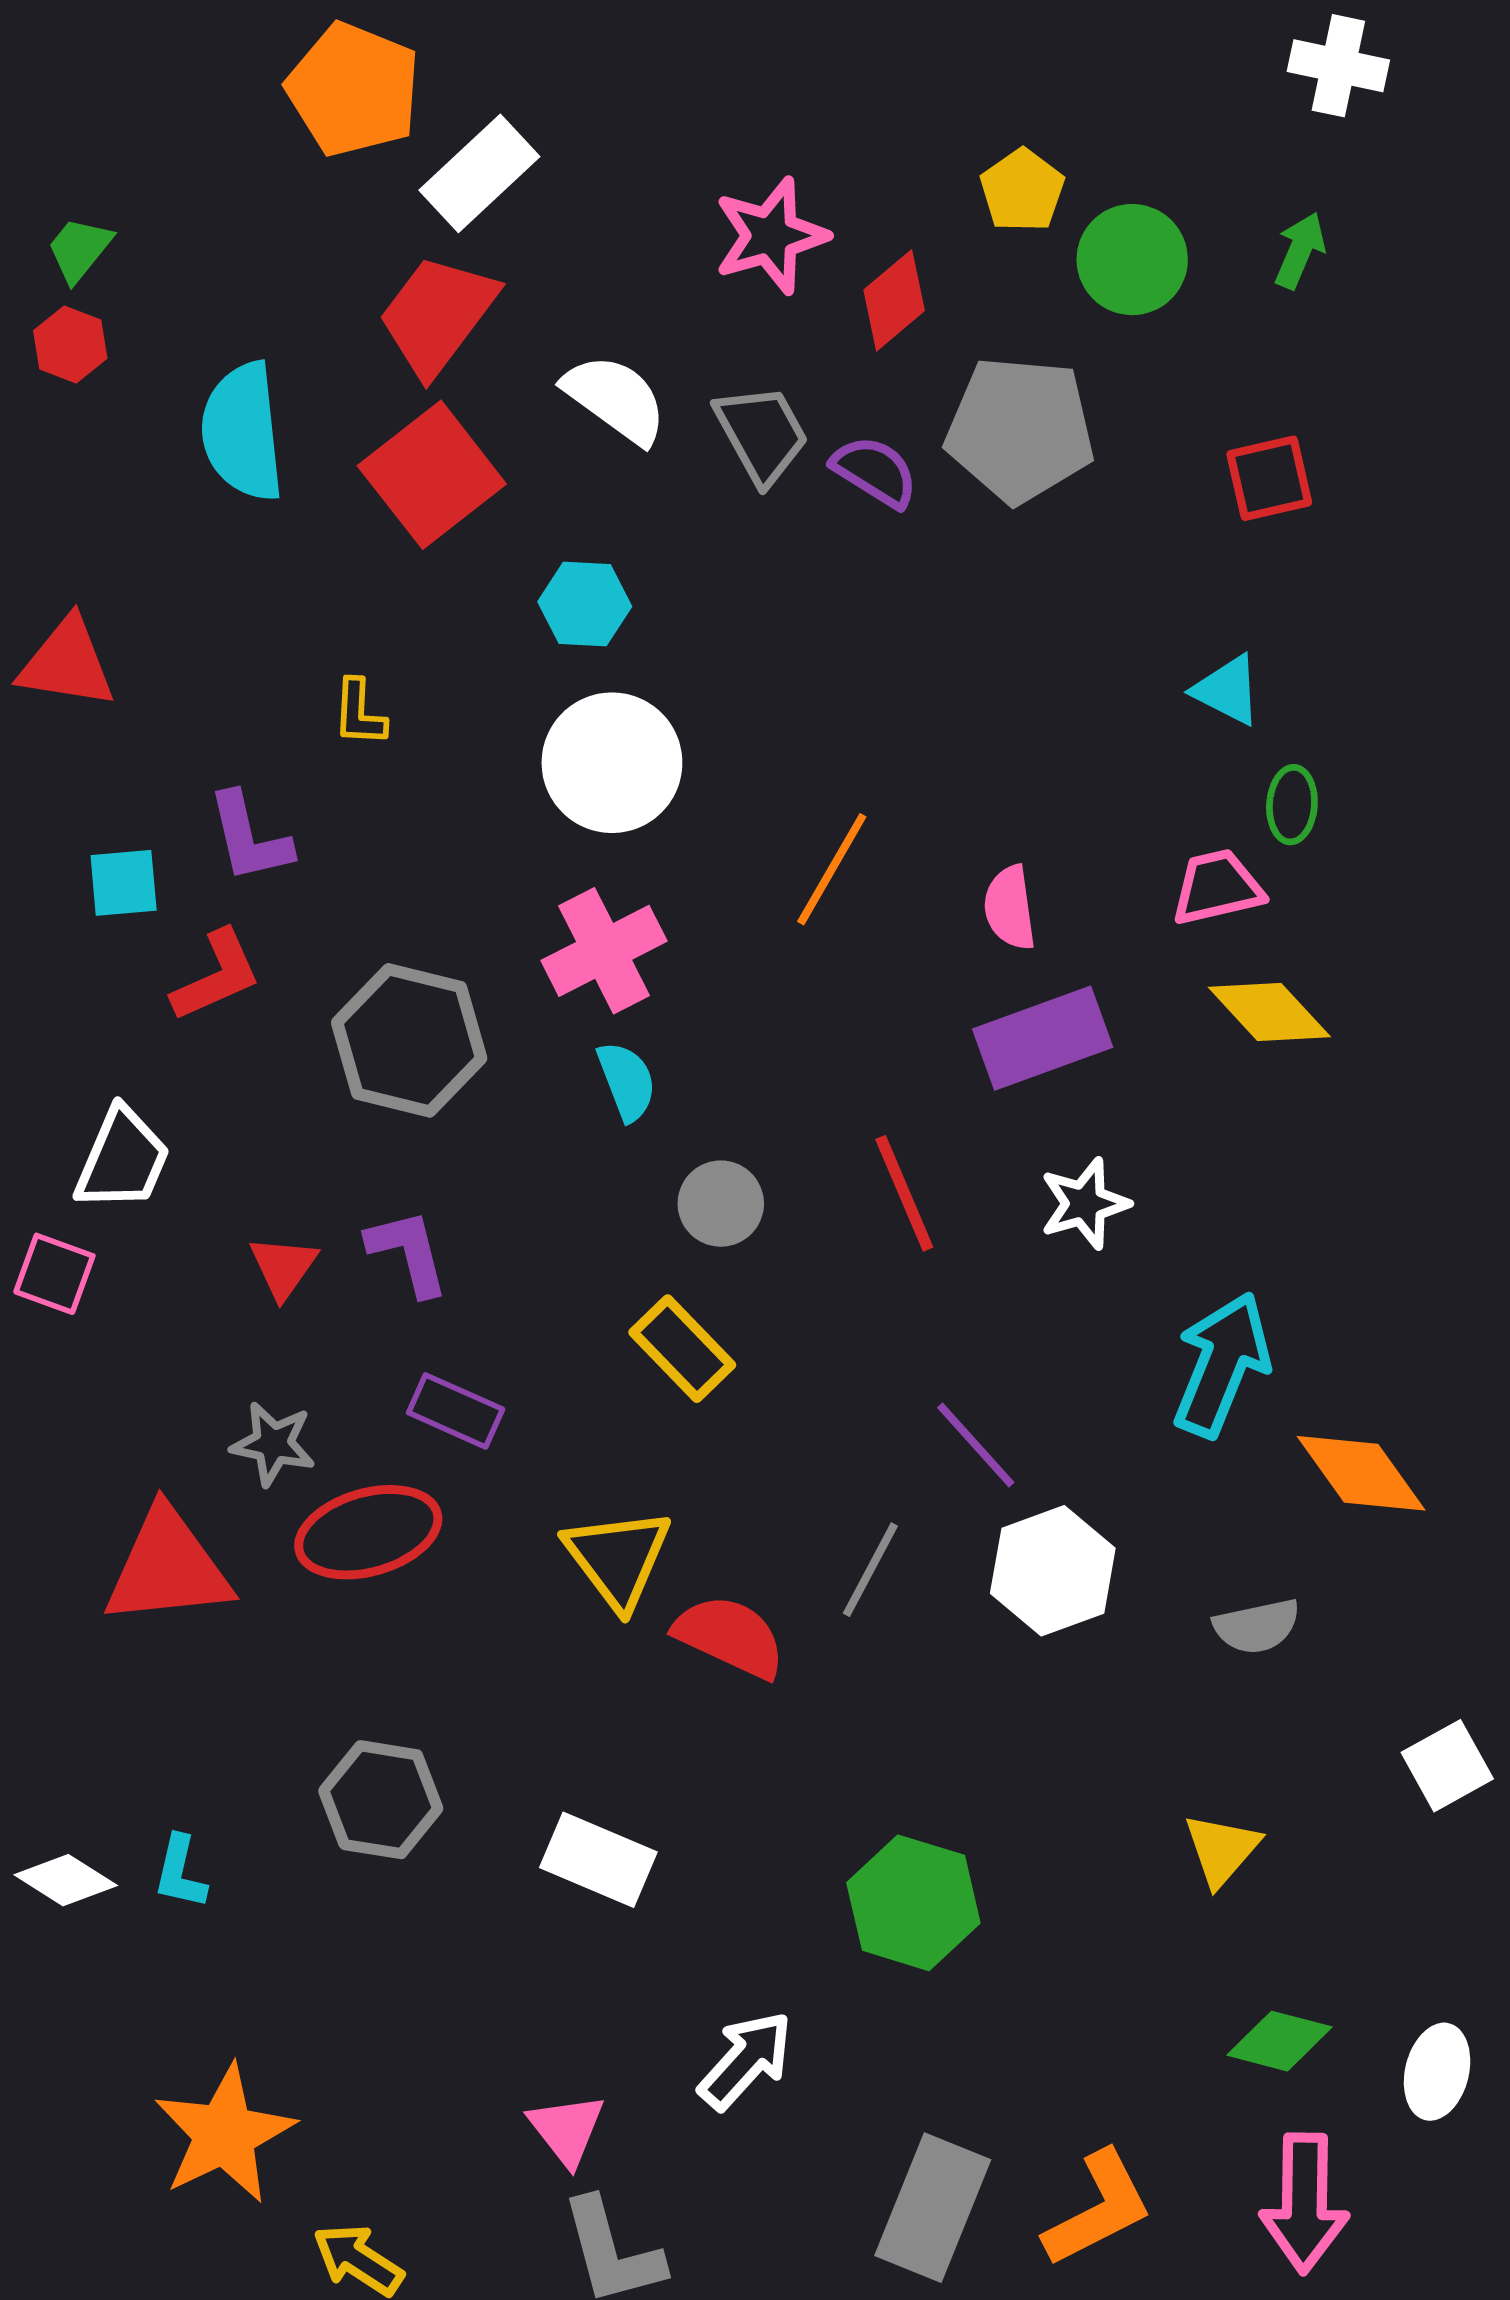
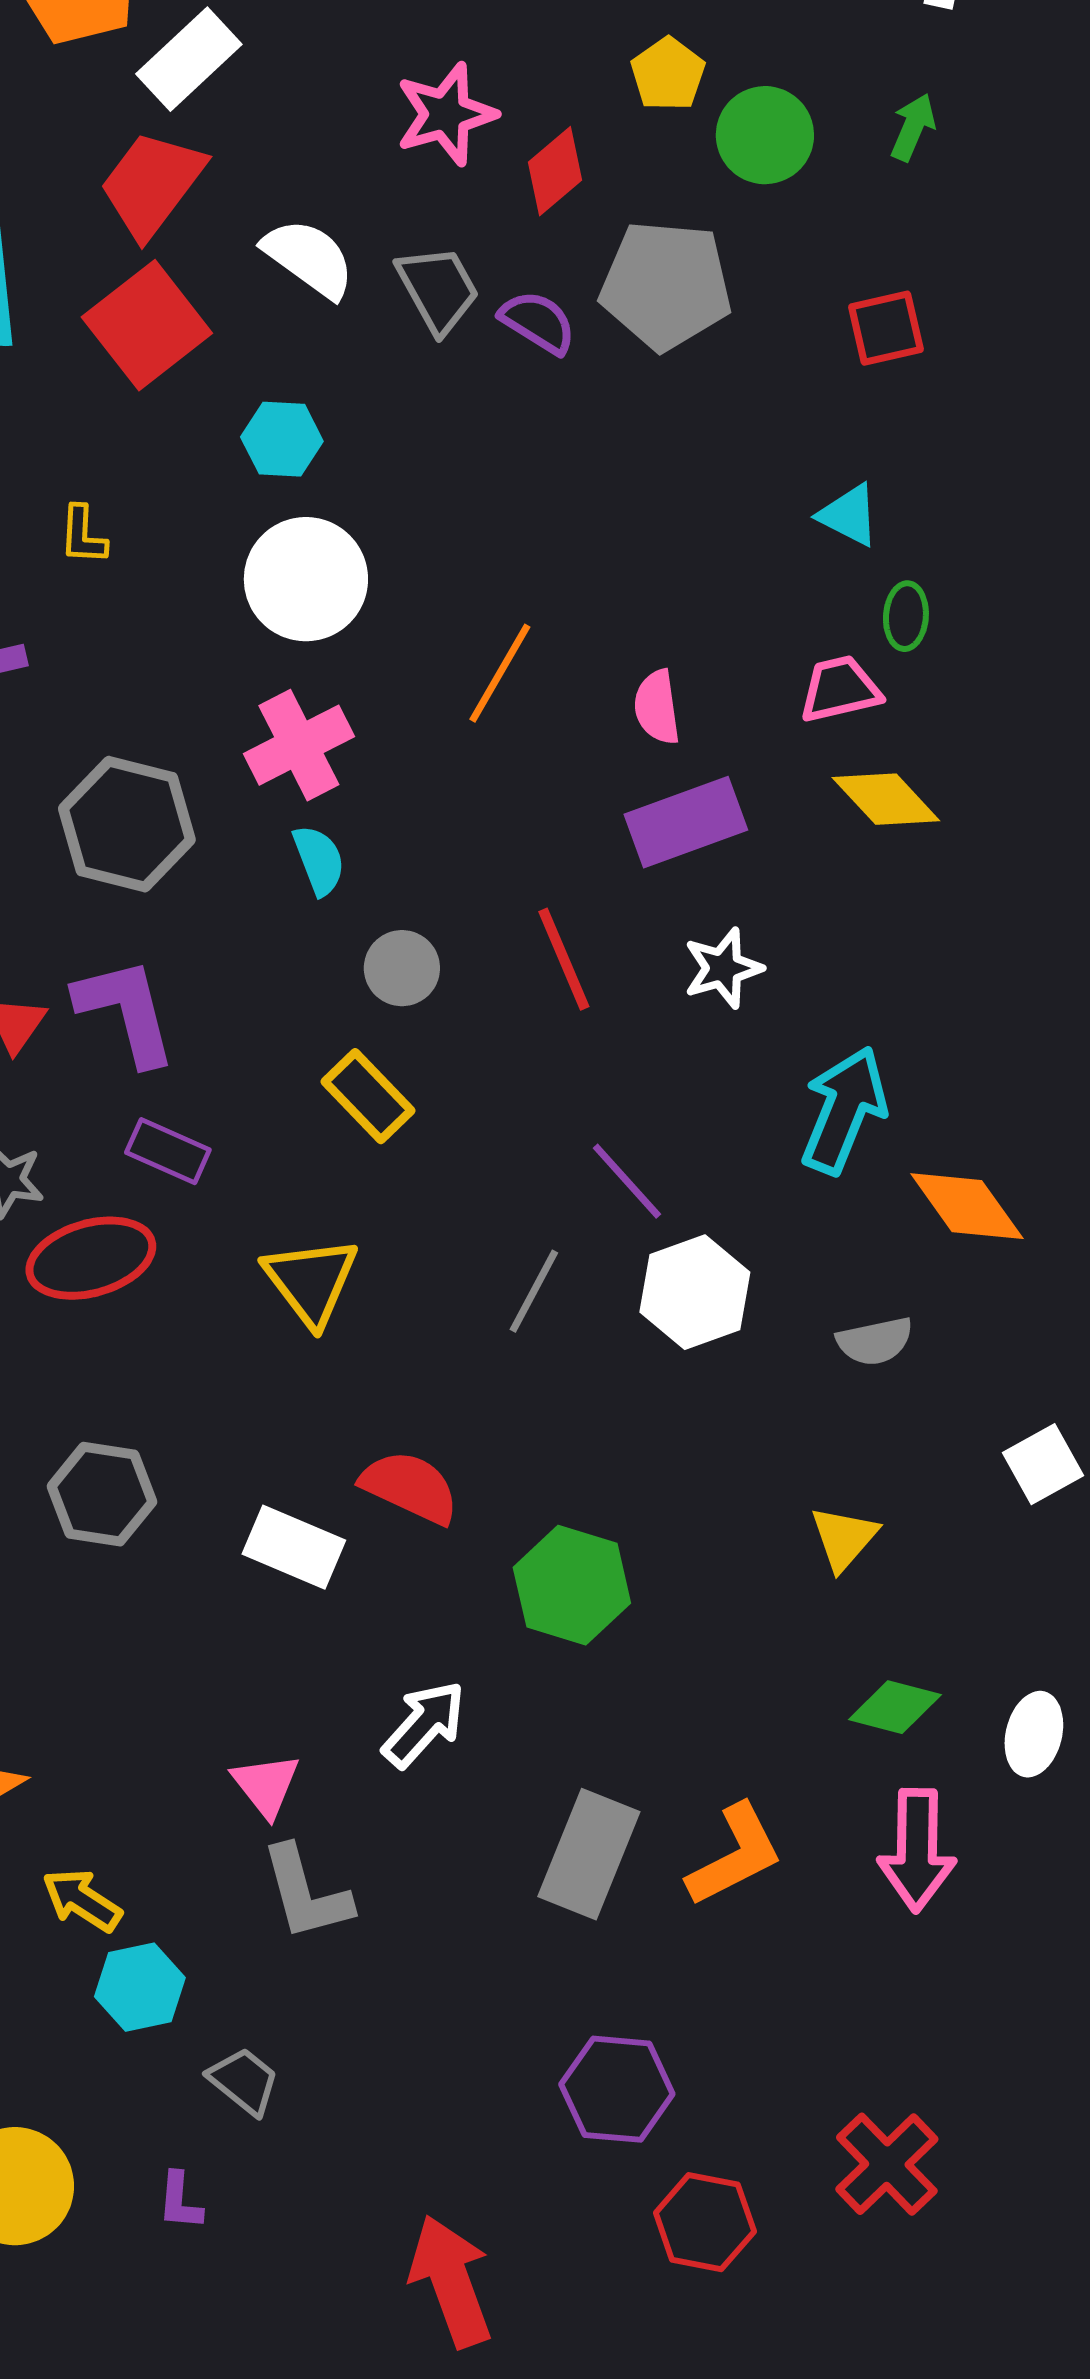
purple L-shape: (408, 1252) -> (126, 1011), size x1.4
red semicircle: (730, 1636) -> (410, 1487), moved

